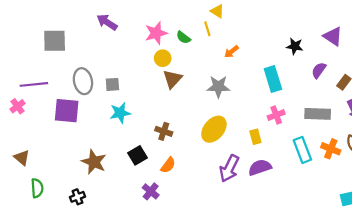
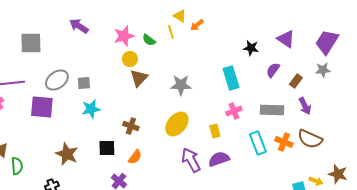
orange arrow: (231, 52) -> (197, 25), moved
gray ellipse: (83, 81) -> (57, 80), turned 65
black square: (138, 155) -> (107, 148), turned 30
purple arrow: (229, 168) -> (191, 160), turned 125
green semicircle: (37, 188) -> (17, 166), moved

